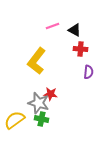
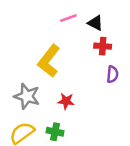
gray star: (38, 103) -> (27, 96), moved

